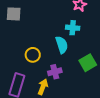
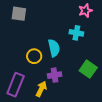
cyan semicircle: (62, 45) -> (54, 48), moved
green square: (88, 63) -> (88, 69), turned -30

